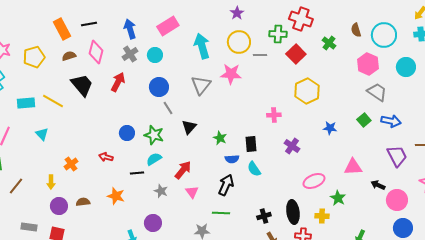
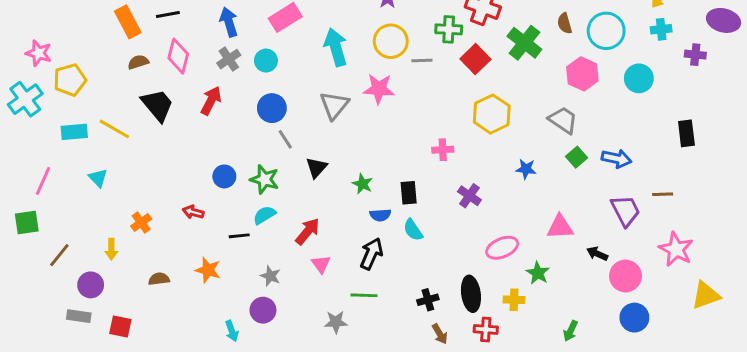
green cross: (329, 43) -> (524, 43), size x1.6
yellow pentagon: (34, 57) -> (70, 80), moved
gray trapezoid: (377, 92) -> (563, 120), moved
gray star: (161, 191) -> (270, 276), moved
purple circle: (59, 206) -> (91, 285), moved

